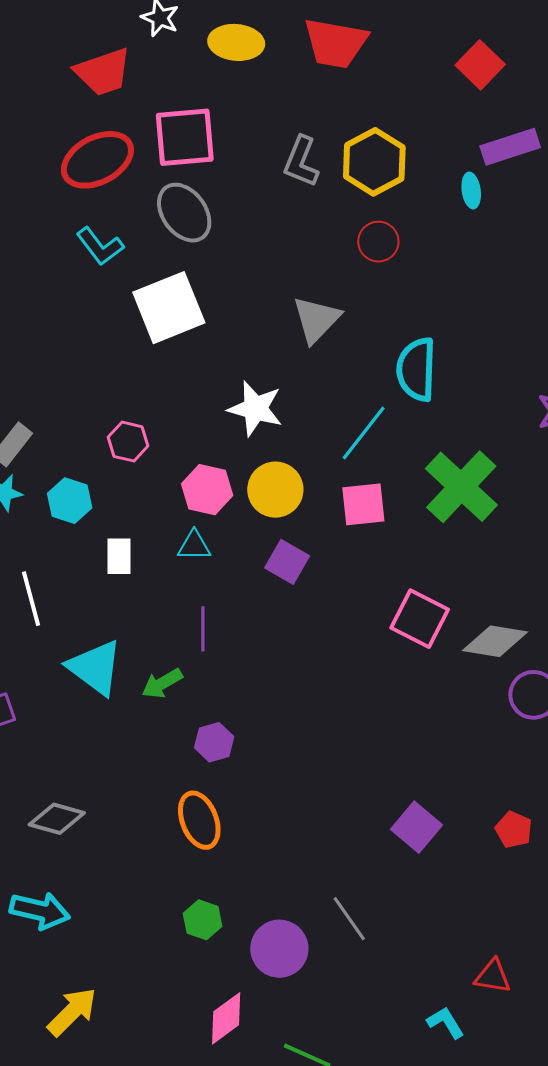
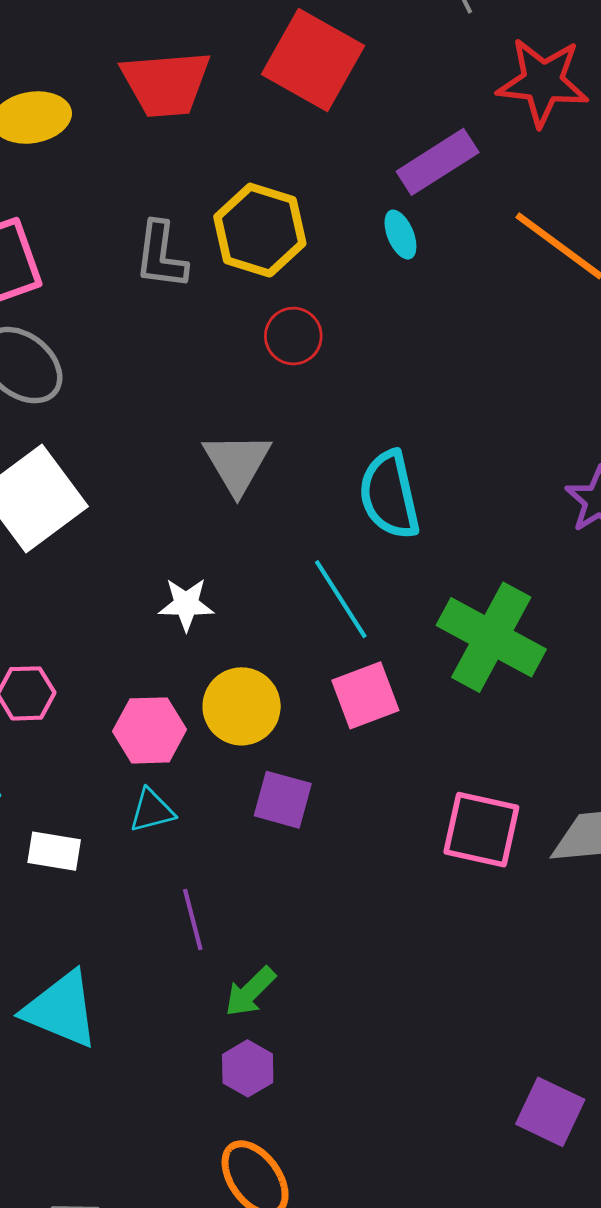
red square: (480, 65) -> (313, 60), moved, size x1.5
white star: (255, 409) -> (186, 604), size x0.7
cyan line: (364, 433) -> (341, 599), turned -56
white rectangle: (119, 556) -> (54, 851), turned -66
green arrow: (162, 683) -> (250, 992), moved

